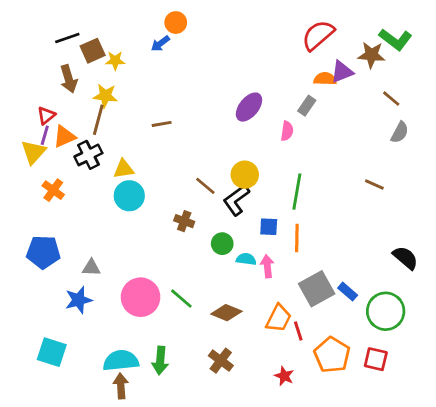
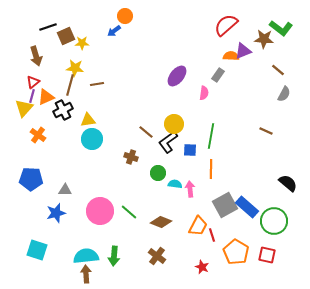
brown arrow: (69, 79) -> (36, 56), moved
brown line: (162, 124) -> (97, 84), moved
blue square: (269, 227) -> (190, 150), moved
blue rectangle: (348, 292) -> (247, 207), size x1.6

